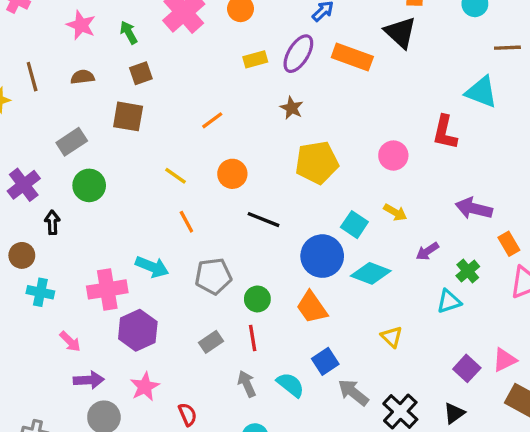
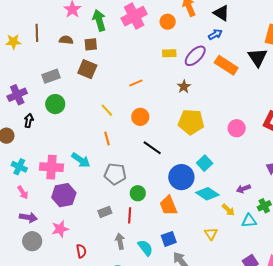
green arrow: (129, 32) -> (99, 20), size x1.5
brown square: (141, 73) -> (91, 44), moved
yellow arrow: (395, 212) -> (228, 210), moved
cyan cross: (40, 292) -> (19, 167), moved

